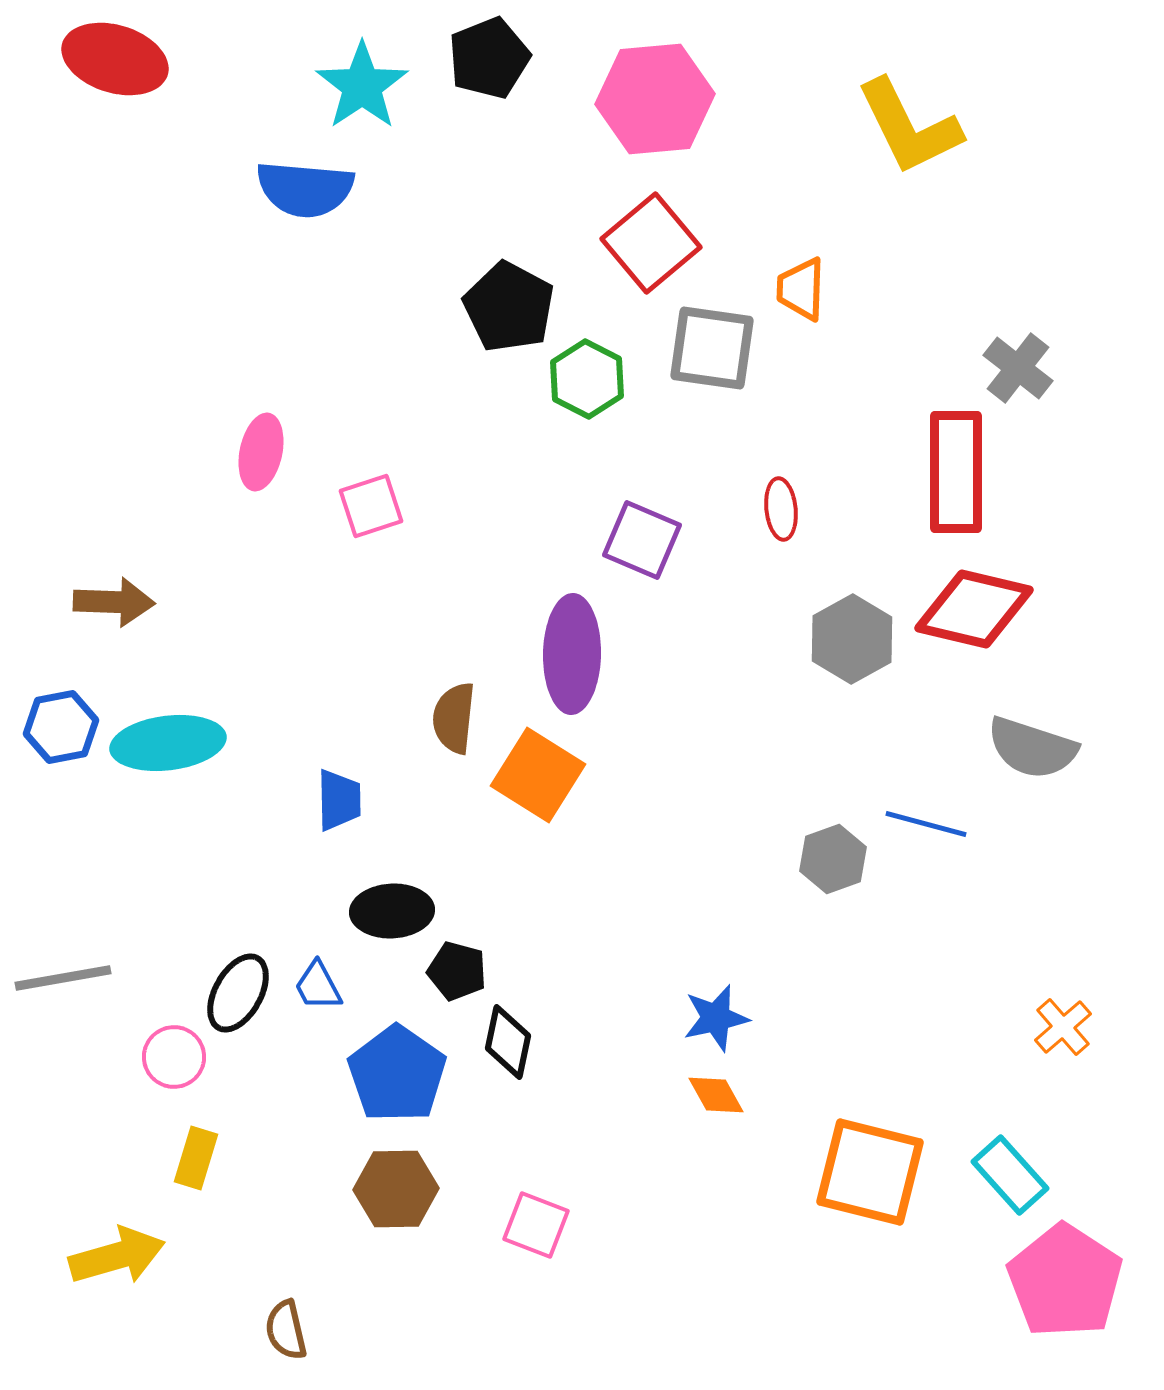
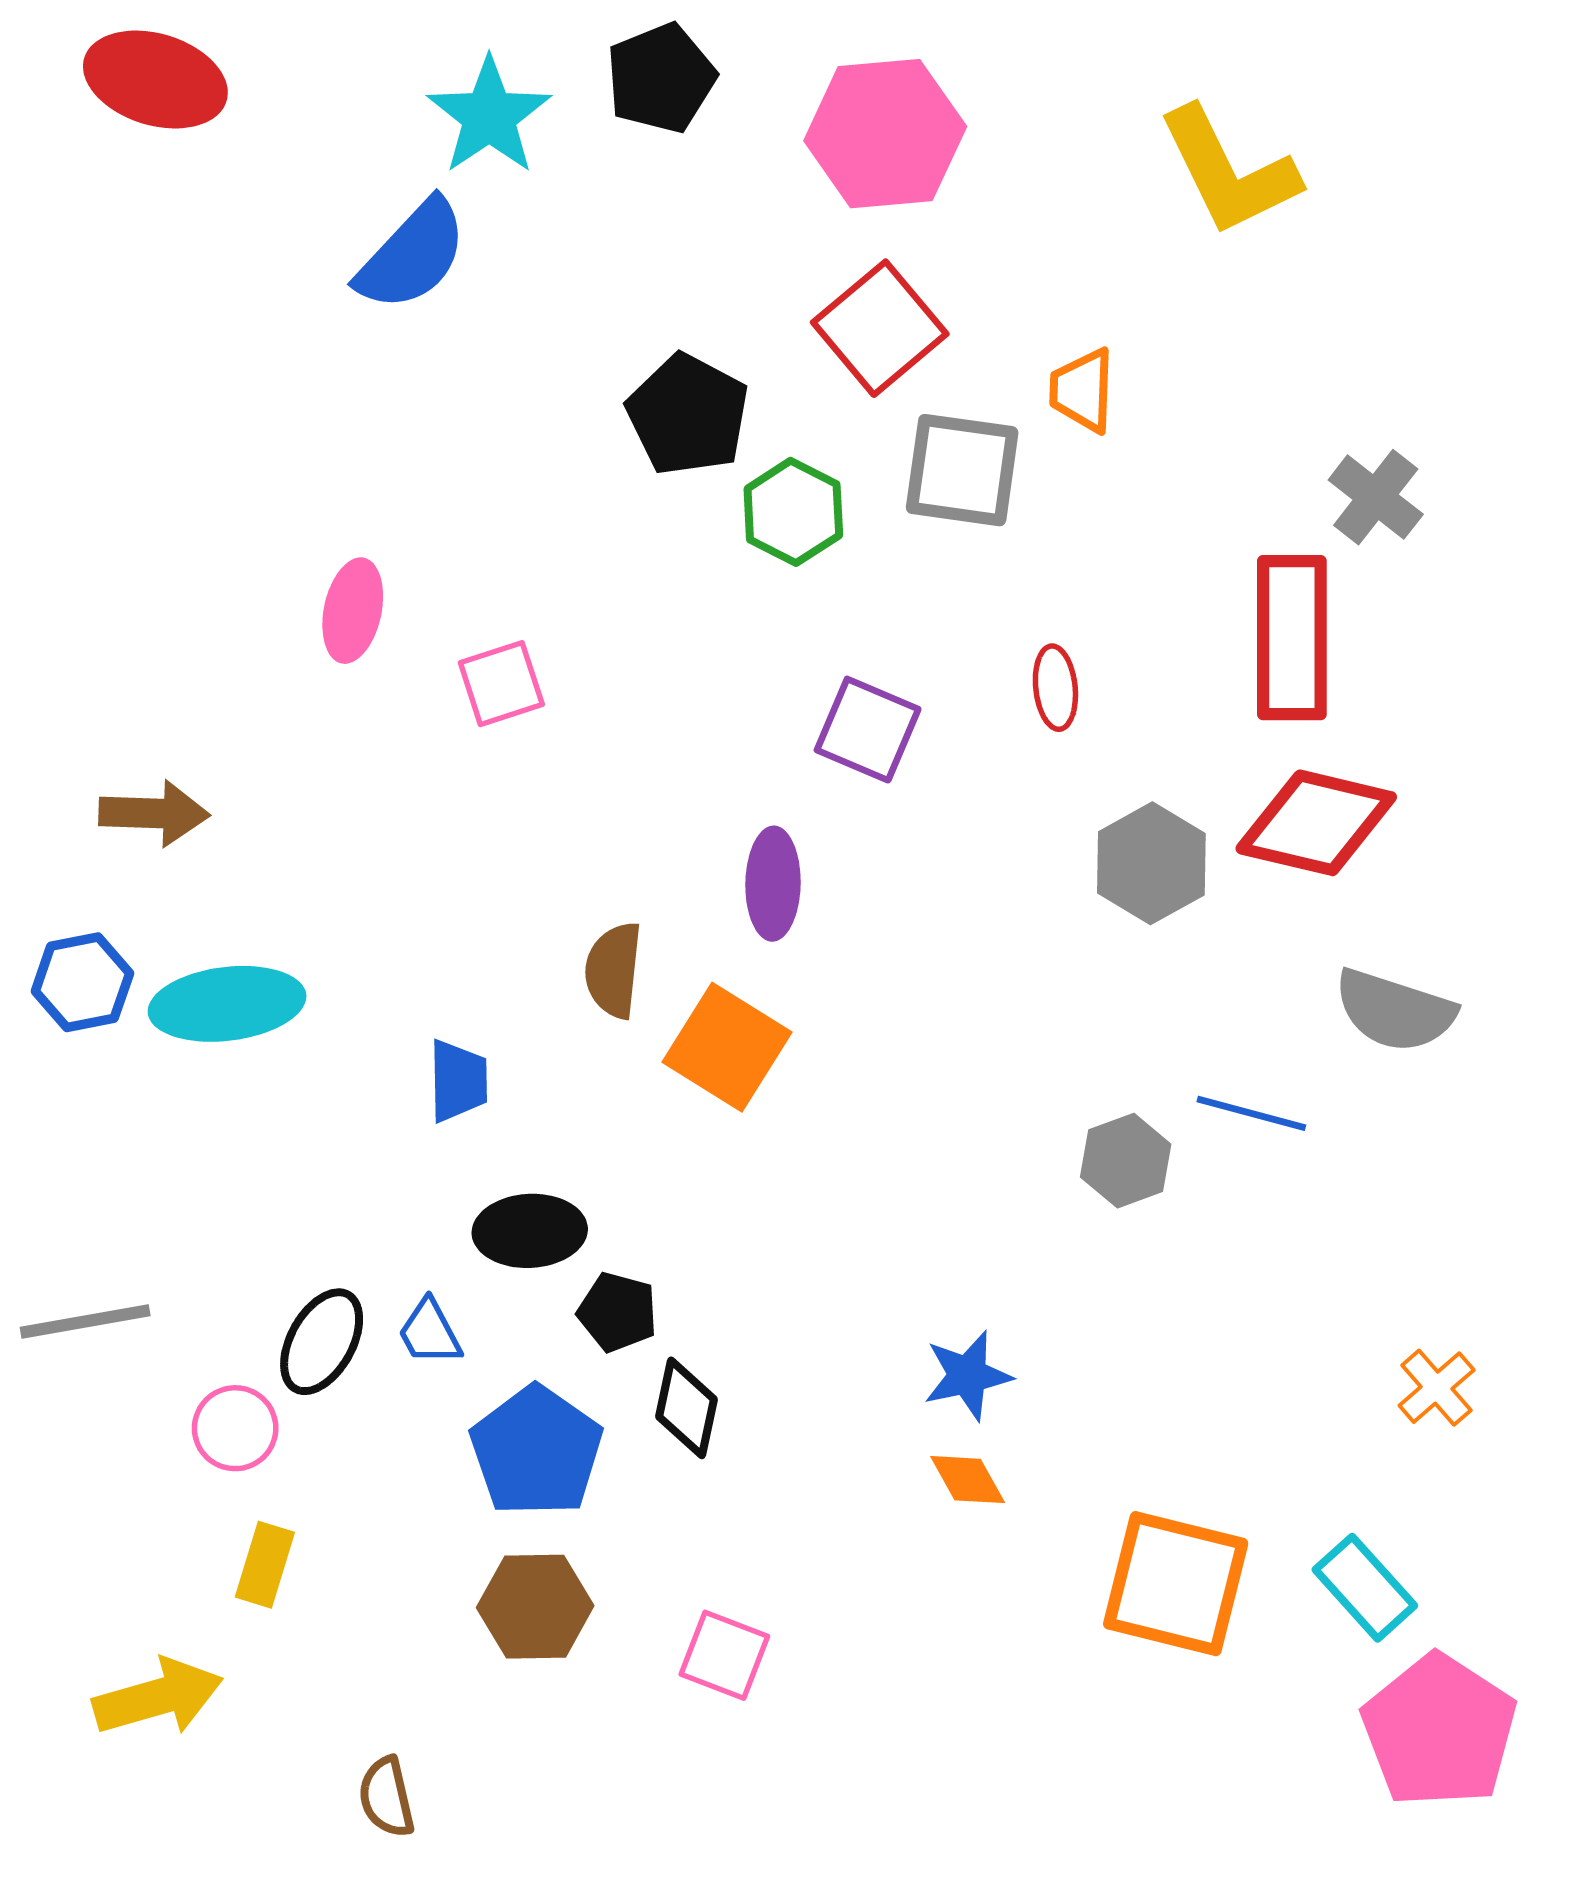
blue semicircle: (305, 189) -> (412, 255), turned -52
purple ellipse: (572, 654) -> (773, 884), size x0.7

